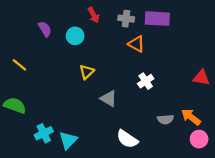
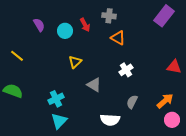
red arrow: (94, 15) -> (85, 25), moved
purple rectangle: (157, 19) -> (164, 16), moved, turned -55
orange arrow: (191, 117) -> (165, 101), turned 102
gray semicircle: (165, 119) -> (132, 102), moved, turned 120
cyan cross: (44, 133) -> (56, 99), moved
white semicircle: (127, 139) -> (110, 120), turned -30

